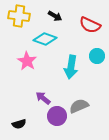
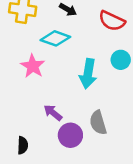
gray semicircle: (79, 106) -> (98, 123), turned -84
black semicircle: (19, 124) -> (23, 145), turned -72

